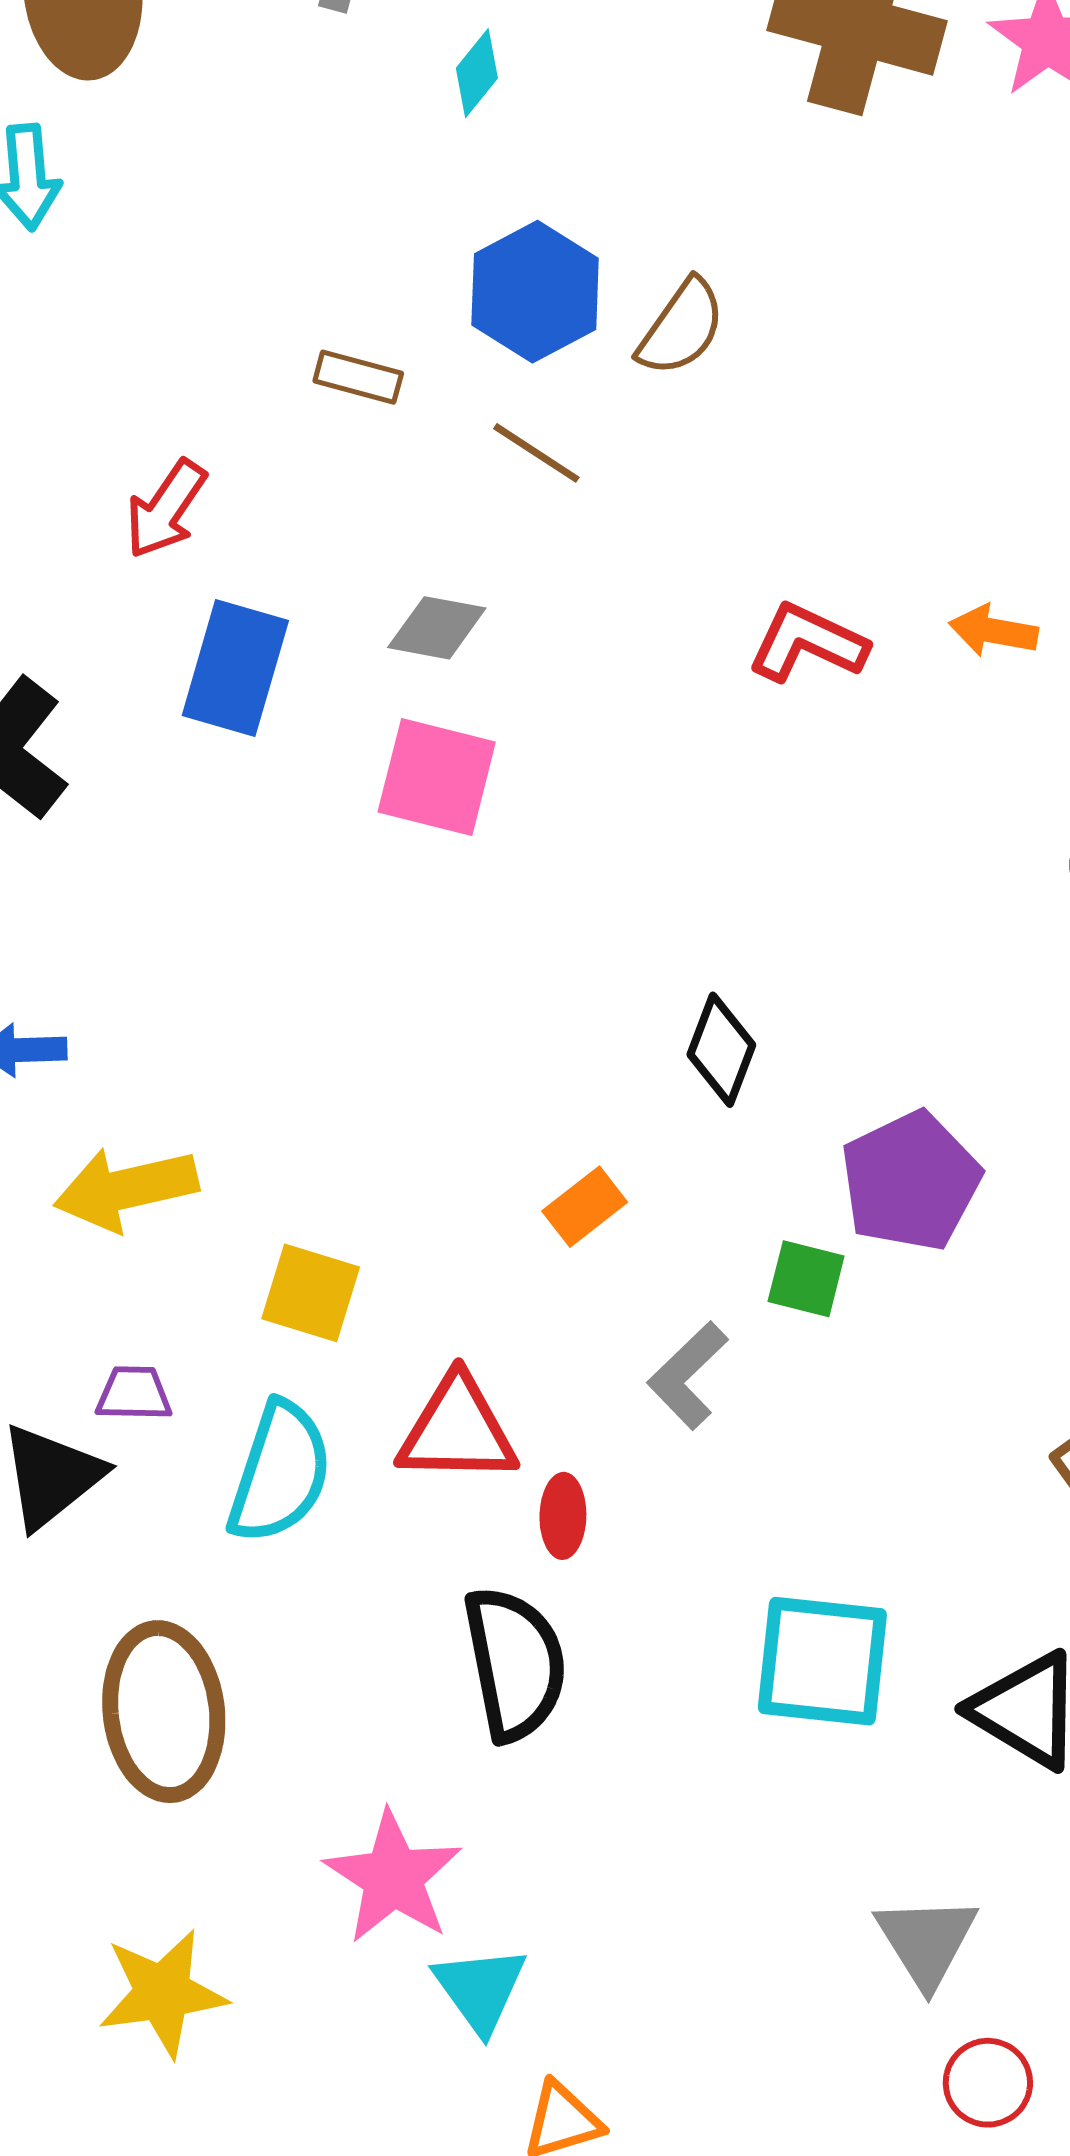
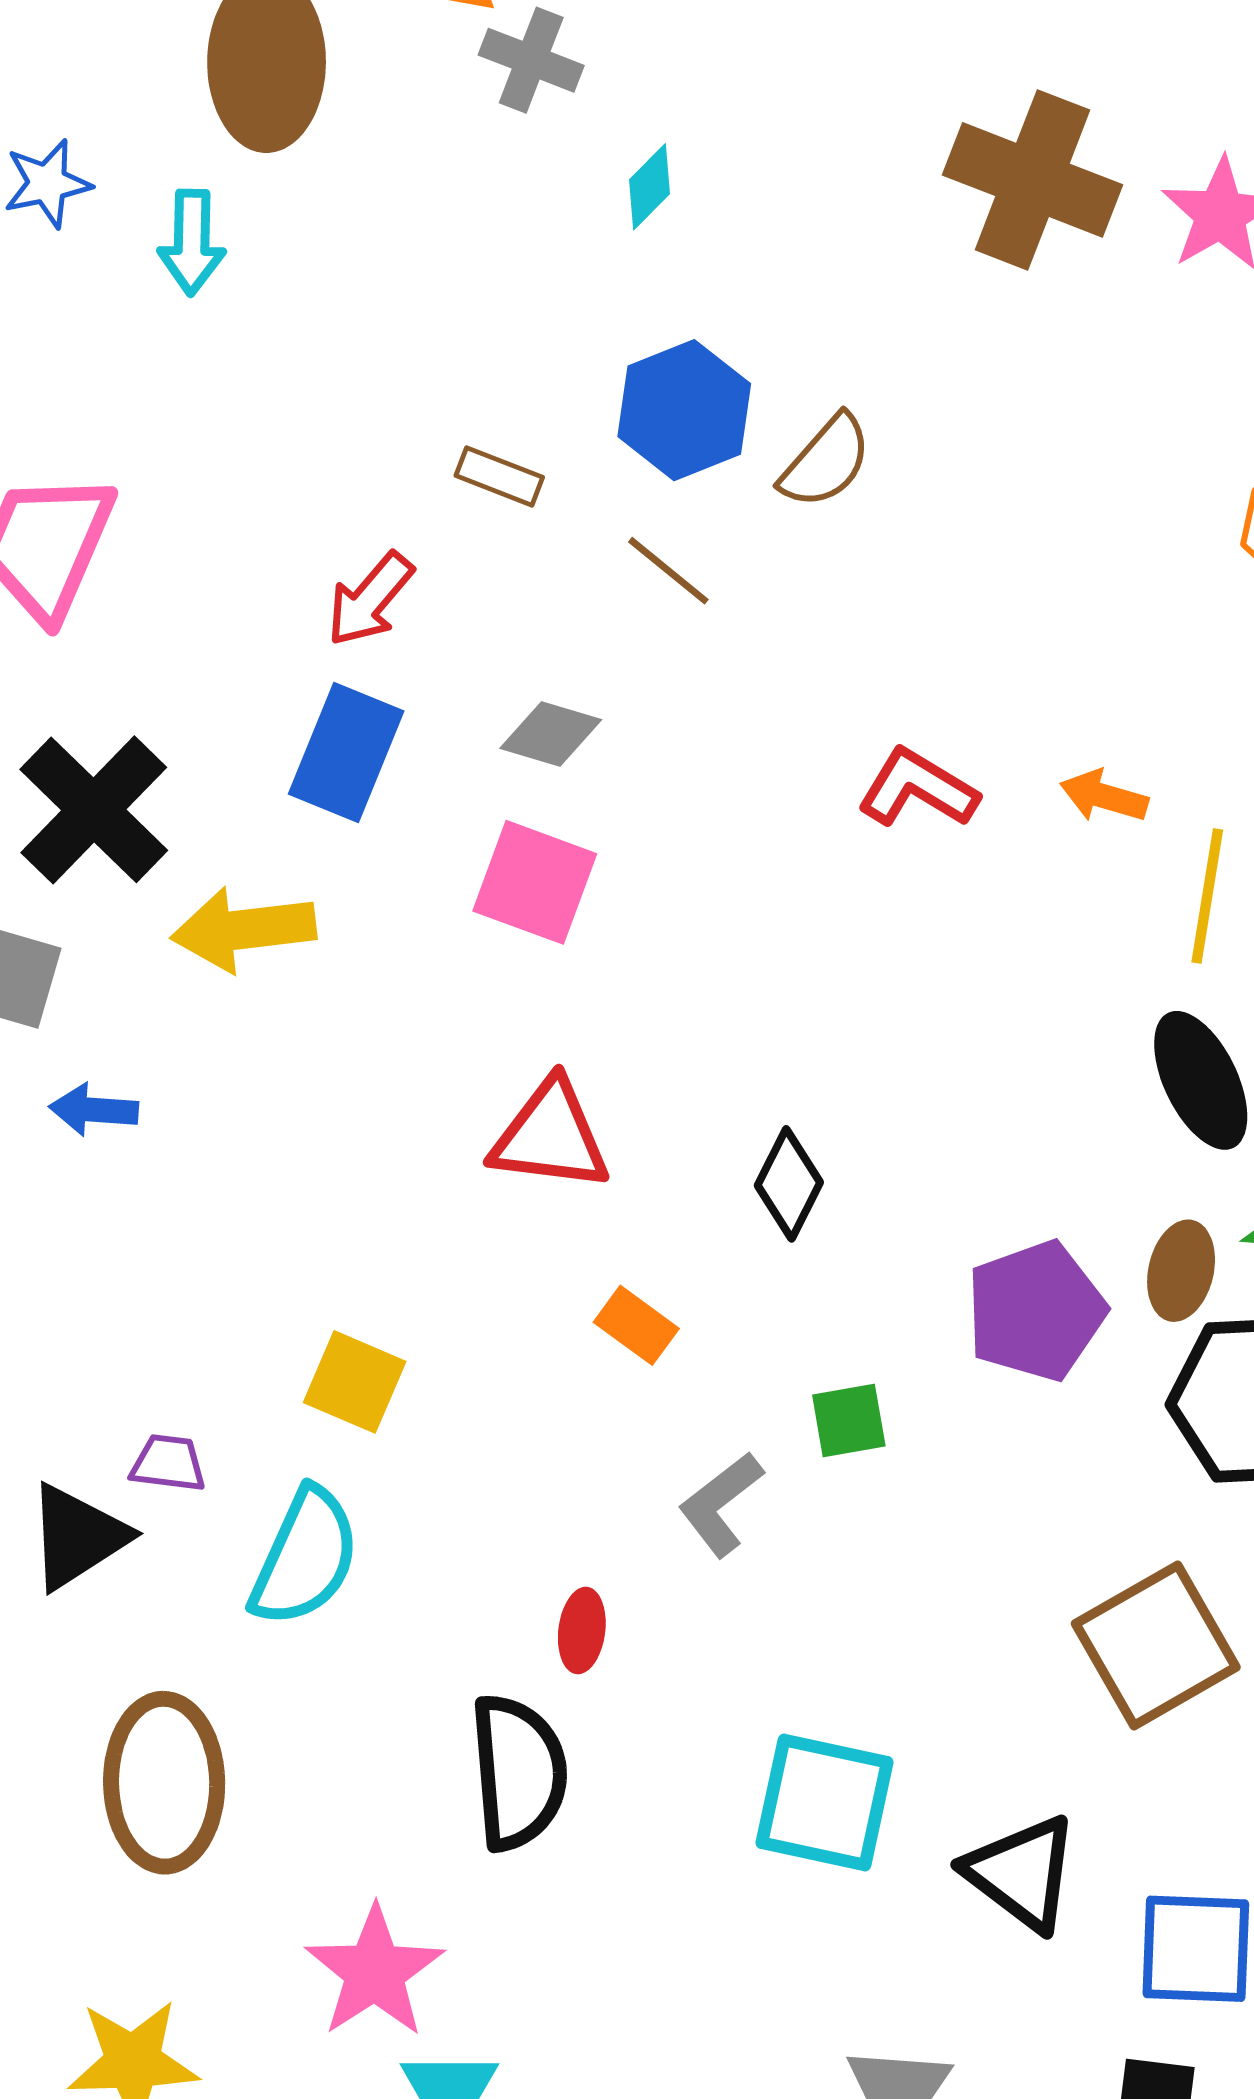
red arrow: (166, 509) -> (370, 599), moved
purple pentagon: (911, 1181) -> (1036, 1311), moved
yellow arrow: (126, 1189) -> (244, 929), moved
orange rectangle: (585, 1207) -> (636, 1325), turned 68
green square: (806, 1279) -> (849, 1420), turned -30
red triangle: (457, 1430) -> (550, 1136), moved

